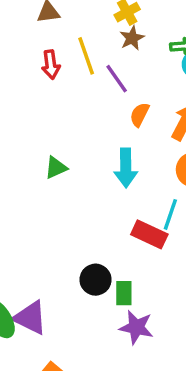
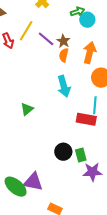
brown star: (132, 38) -> (63, 41), moved
yellow line: (86, 56) -> (26, 31), turned 65
green triangle: (56, 168) -> (27, 109), moved

